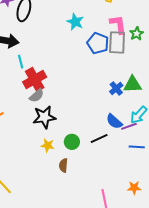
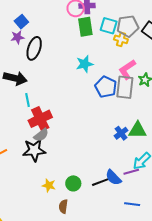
cyan star: (75, 22) -> (85, 64), turned 30
pink L-shape: (118, 24) -> (127, 69), turned -120
black star: (44, 117) -> (34, 150), moved
blue semicircle: (114, 121) -> (113, 178), moved
blue line: (137, 147) -> (132, 204), moved

